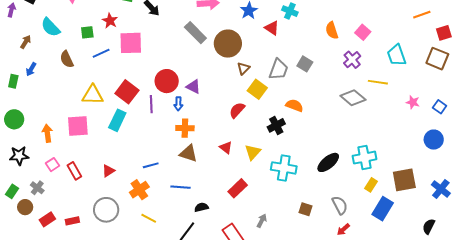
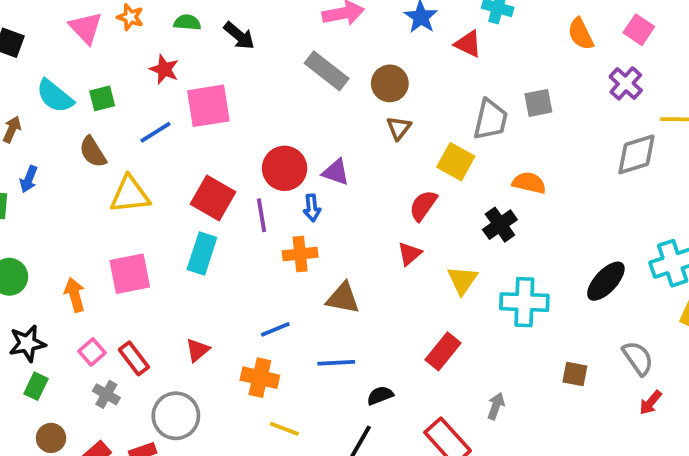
green square: (87, 32) -> (102, 98), moved
brown circle: (228, 44) -> (390, 83), size x0.7
gray square: (305, 64) -> (538, 103), turned -35
brown triangle: (243, 68) -> (399, 128), moved
yellow triangle: (93, 95) -> (130, 195), moved
gray diamond: (353, 98) -> (636, 154), turned -50
orange cross: (185, 128) -> (300, 254), moved
red triangle: (226, 148) -> (410, 254), moved, turned 48
gray cross: (37, 188) -> (106, 394), moved
orange cross: (139, 190) -> (260, 378), turned -36
green rectangle: (12, 191) -> (36, 386), moved
gray circle: (106, 210) -> (176, 416), moved

